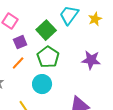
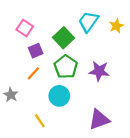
purple star: (91, 60) -> (99, 71), moved

